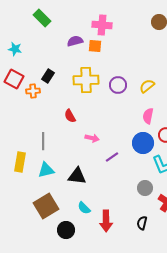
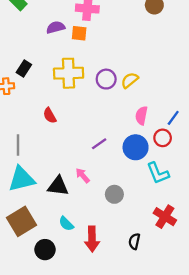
yellow semicircle: (147, 86) -> (130, 80), moved
pink arrow: (92, 138) -> (83, 176), moved, turned -144
purple line: (112, 157) -> (99, 144), moved
cyan triangle: (46, 170) -> (21, 179), size x1.4
gray circle: (145, 188) -> (114, 194), moved

